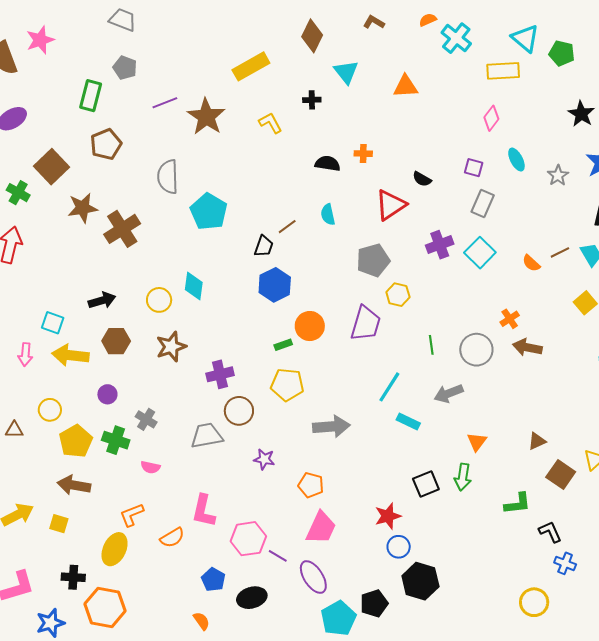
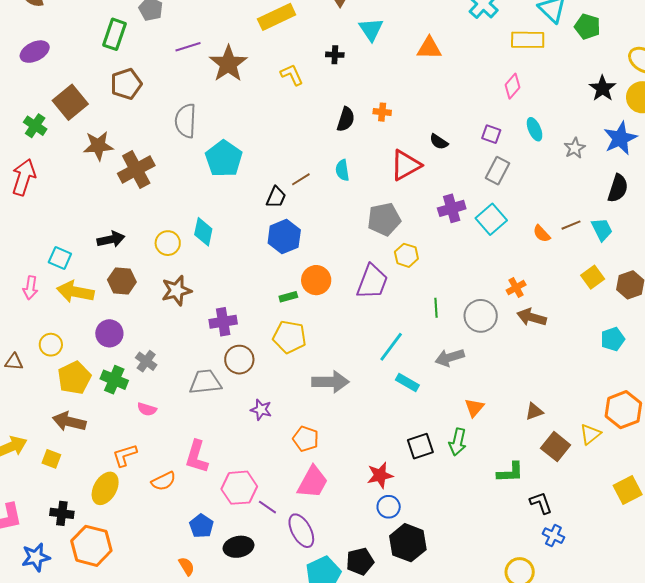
black semicircle: (328, 163) -> (346, 119), turned 95
purple circle: (107, 394) -> (109, 333), size x1.4

